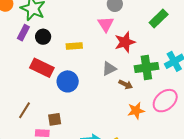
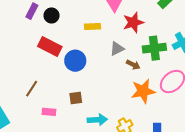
yellow rectangle: (74, 46) -> (92, 27), moved
orange star: (136, 111) -> (143, 91), size x1.4
brown square: (55, 119) -> (76, 98), moved

